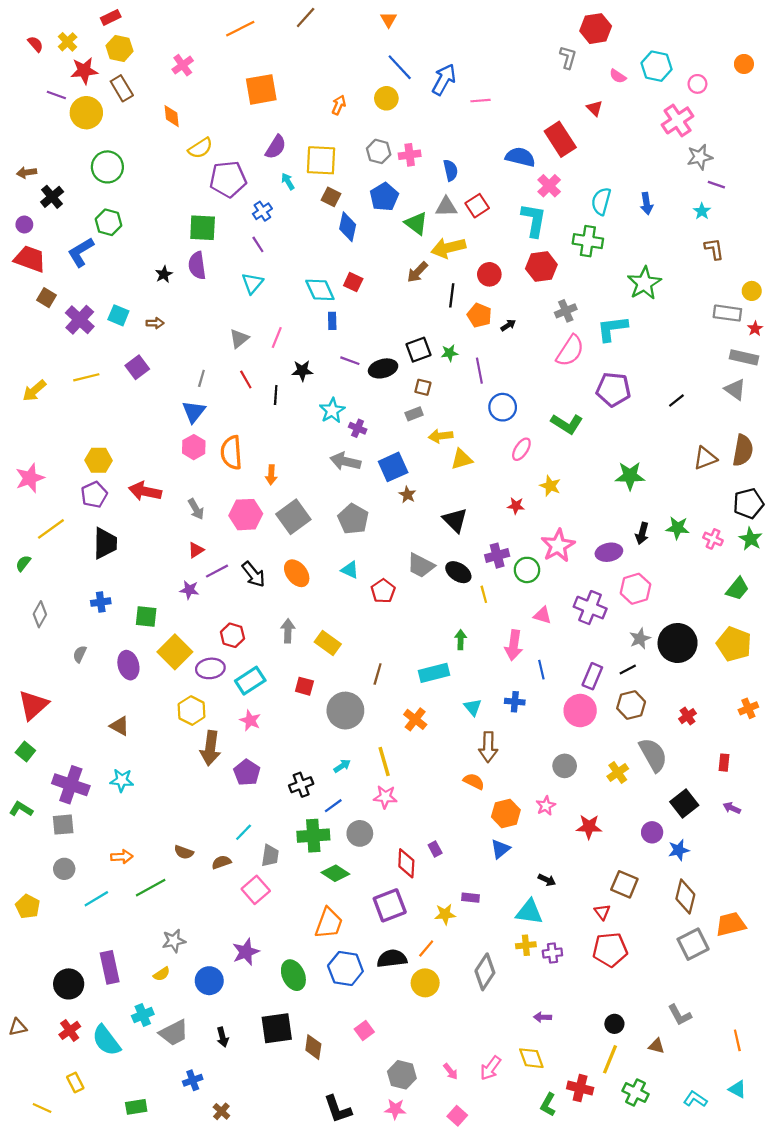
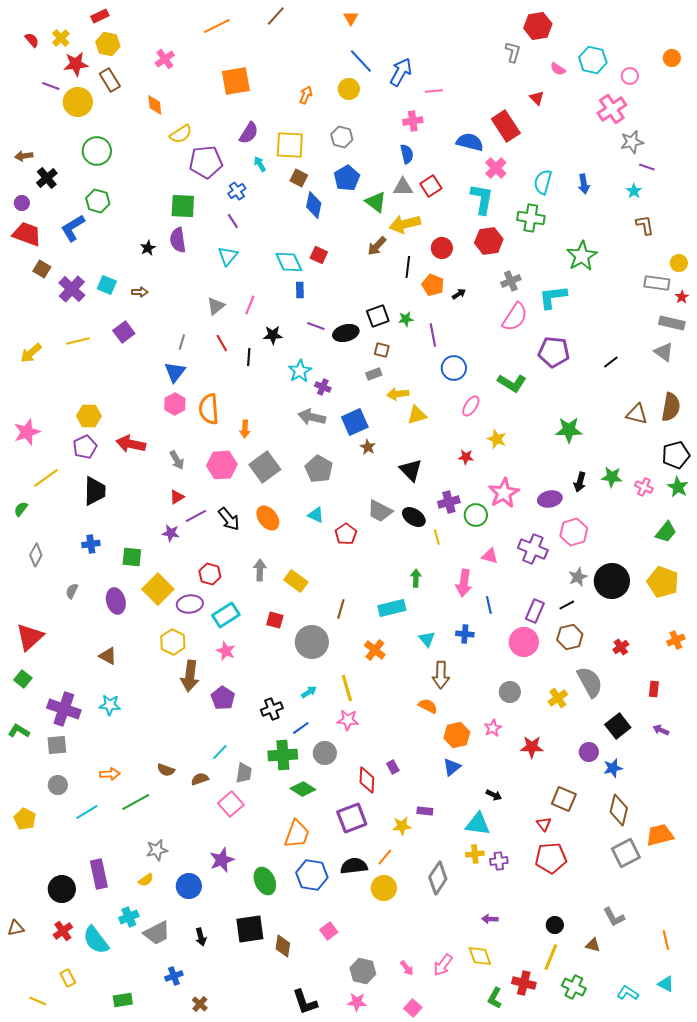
pink cross: (410, 155) -> (413, 121), moved
brown triangle: (705, 458) -> (637, 414), turned 35

